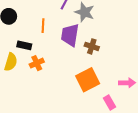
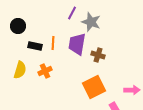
orange line: (43, 26) -> (53, 43), moved
black rectangle: (24, 45) -> (35, 46), moved

